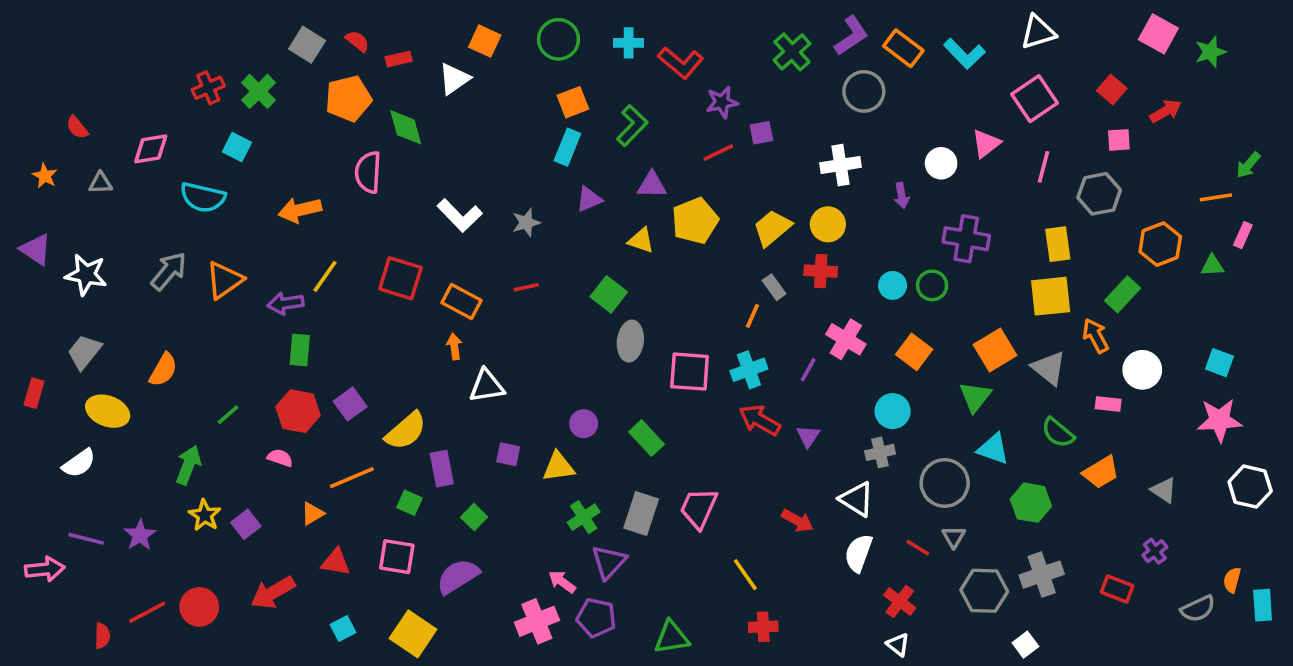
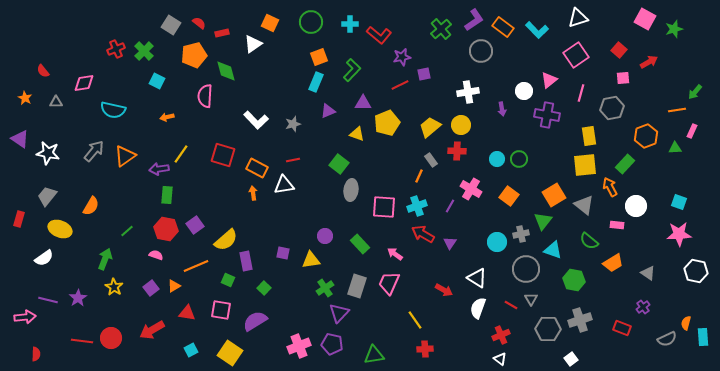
cyan square: (237, 147) -> (157, 81), moved
orange arrow: (300, 210) -> (167, 117), size x0.6
purple cross: (966, 239) -> (547, 115), moved
white triangle: (487, 386) -> (284, 185), moved
cyan circle: (893, 411) -> (497, 242), moved
gray cross: (880, 452) -> (521, 234), moved
purple square: (246, 524) -> (151, 288), moved
pink arrow: (562, 582) -> (395, 254), moved
red cross: (900, 602) -> (501, 335), turned 30
red line: (147, 612) -> (82, 341), turned 35
red semicircle: (102, 636) -> (36, 354), moved

